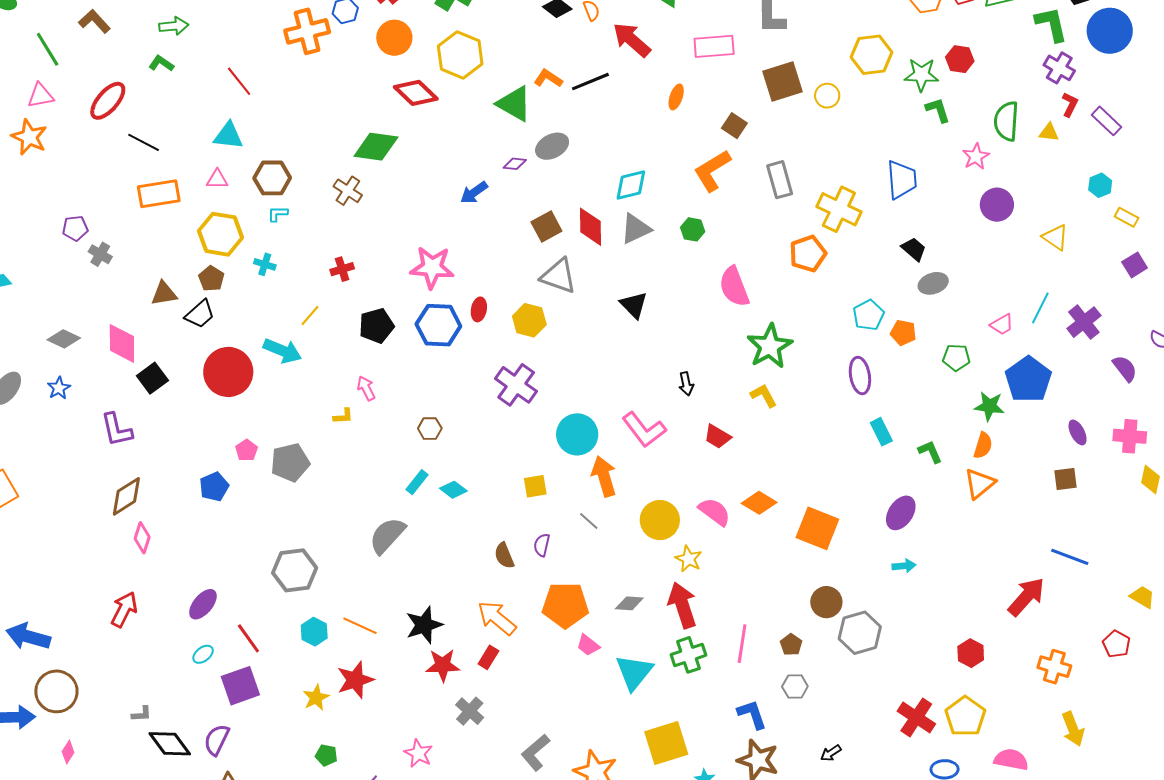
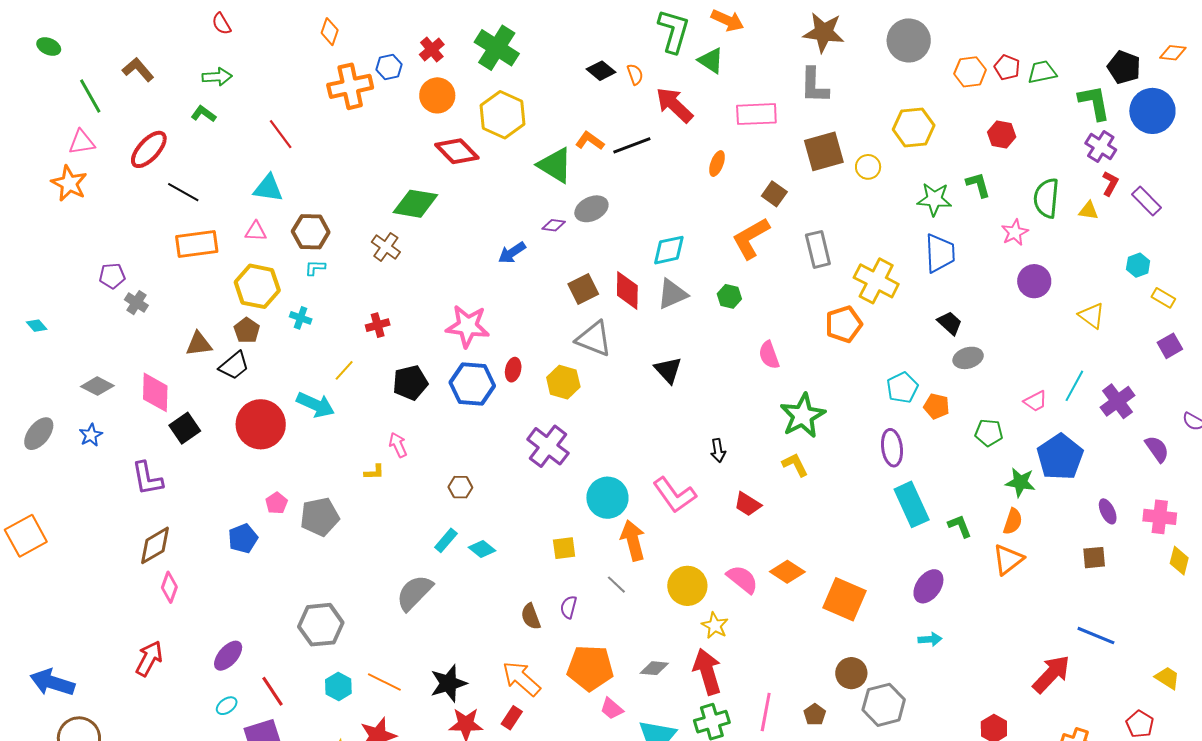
green star: (921, 75) -> (934, 199), moved
pink semicircle: (734, 287) -> (769, 355), size x0.7
cyan rectangle: (881, 432) -> (912, 504), size x1.6

